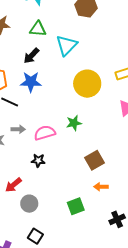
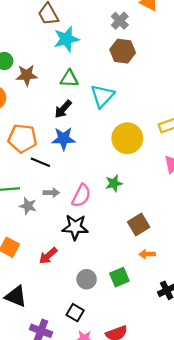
pink semicircle: (45, 133) -> (81, 196), turned 135
black star: (38, 161) -> (75, 227), size x1.6
gray circle: (29, 204) -> (87, 279), moved

